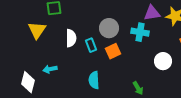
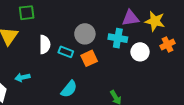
cyan rectangle: (91, 45) -> (66, 52), turned -48
white circle: (163, 61) -> (140, 52), moved
cyan semicircle: (94, 80) -> (69, 89), turned -138

